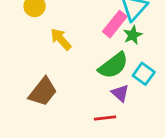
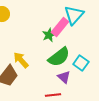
green star: (133, 35) -> (49, 35), moved
yellow arrow: (61, 39) -> (21, 60), moved

